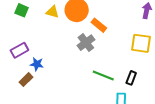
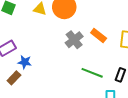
orange rectangle: (99, 25) -> (99, 36), moved

